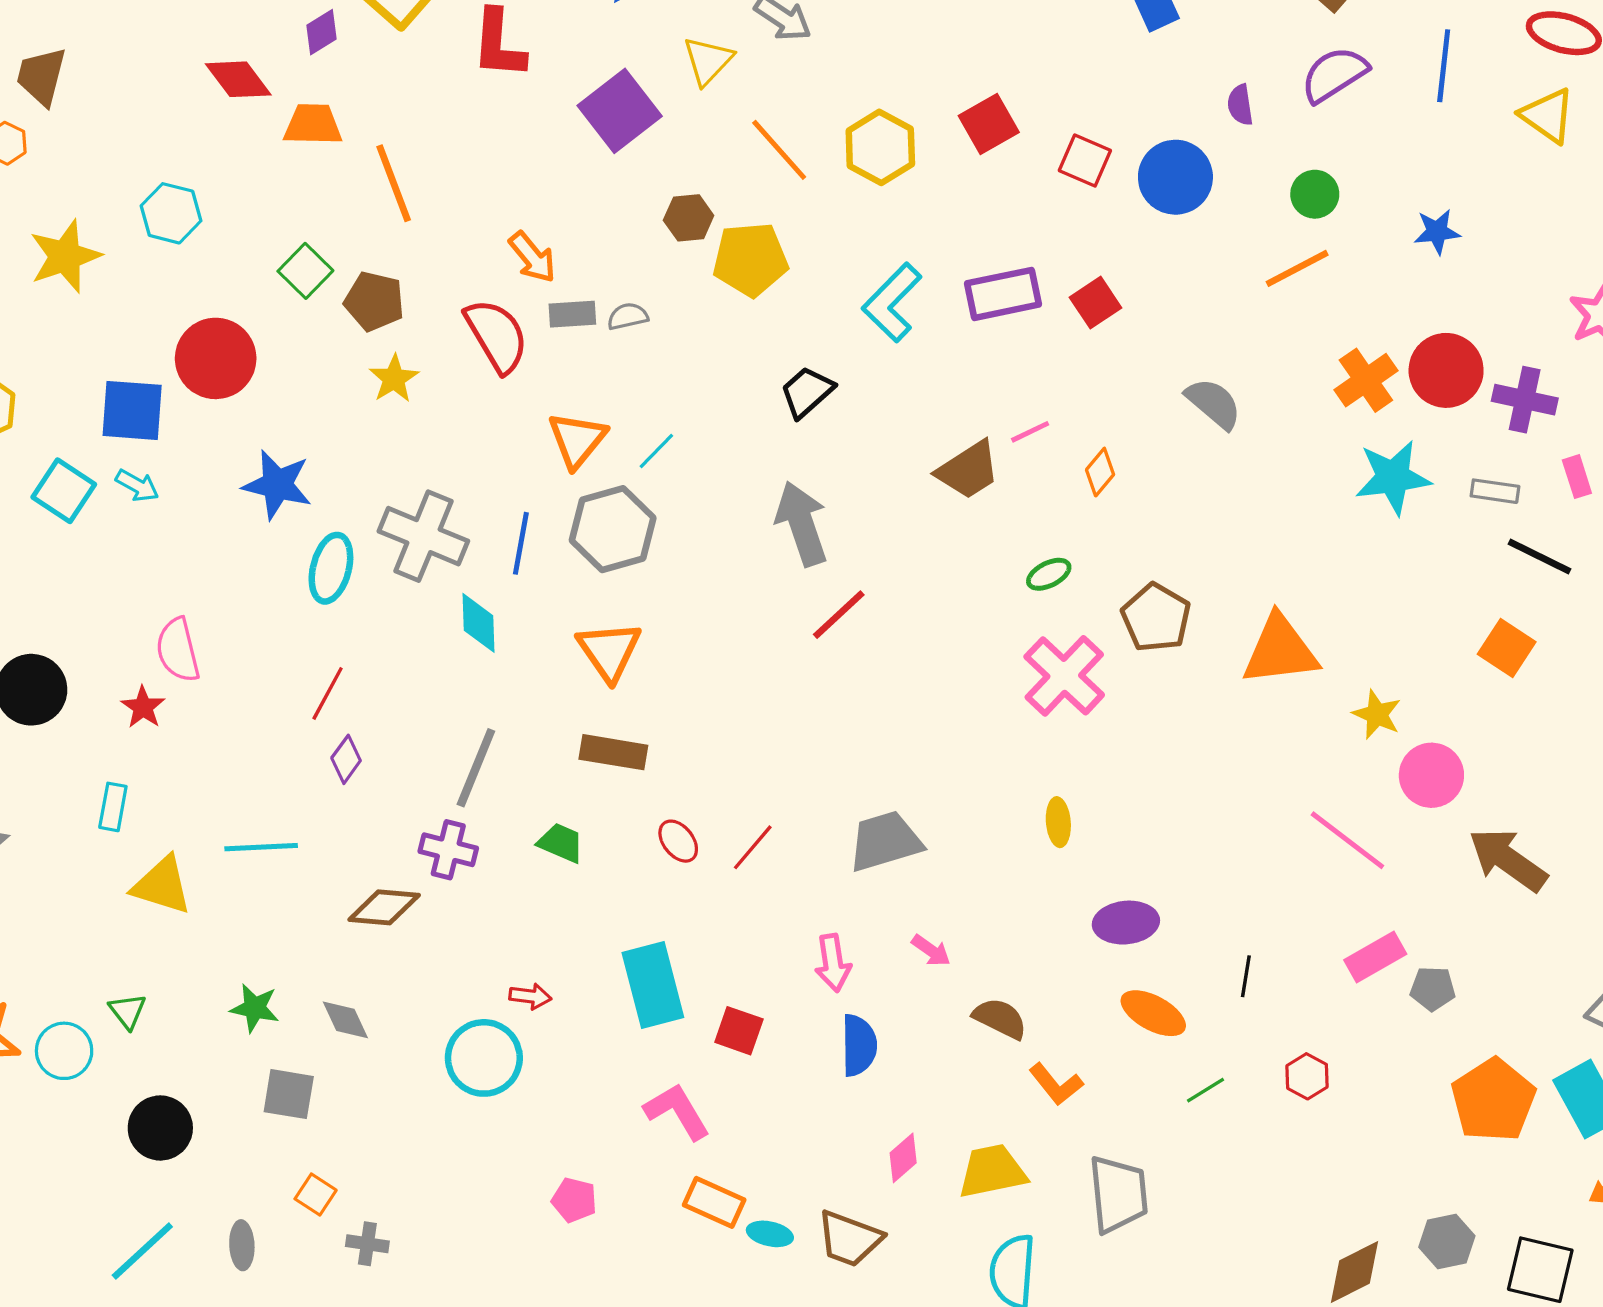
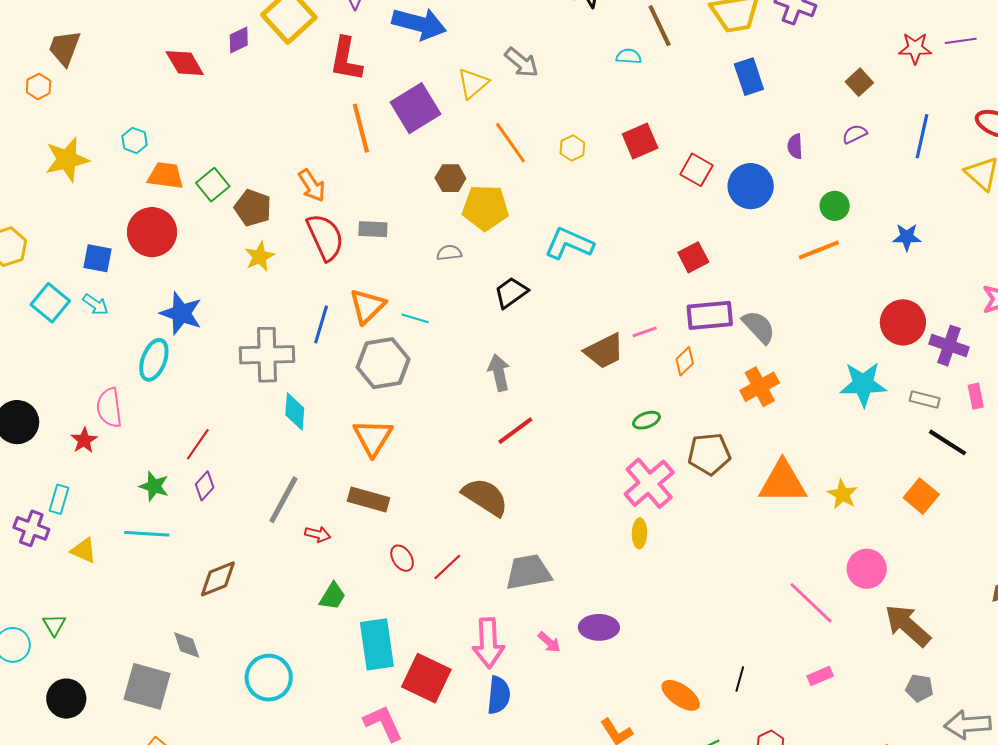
purple semicircle: (1334, 74) -> (855, 134), size x0.6
orange trapezoid: (313, 125) -> (166, 176), moved
yellow hexagon: (880, 147) -> (572, 148), size x0.6
orange line: (394, 183) -> (361, 128), moved
cyan hexagon: (171, 213) -> (135, 140), size x0.7
orange arrow: (532, 257) -> (312, 185), moved
purple rectangle: (1003, 294) -> (710, 315), moved
cyan L-shape: (892, 303) -> (569, 244), turned 63
gray semicircle: (628, 316) -> (449, 253), moved
orange cross: (1366, 380) -> (760, 387), moved
blue square: (132, 410) -> (97, 258), size x0.7
cyan line: (656, 451) -> (415, 318), turned 56
gray arrow: (802, 524) -> (499, 373), size x0.7
gray cross: (423, 536) -> (267, 355), turned -30
blue line: (521, 543) -> (321, 324), moved
cyan ellipse: (331, 568) -> (154, 360), moved
brown pentagon: (1156, 618) -> (709, 454), turned 30
yellow star: (1377, 714) -> (843, 494), moved
yellow ellipse: (1058, 822) -> (639, 533), moved
green trapezoid: (561, 843) -> (333, 596), moved, turned 92
purple cross: (448, 850) -> (31, 528), moved
yellow triangle: (162, 885) -> (84, 550), size x0.7
brown diamond: (384, 907) -> (218, 579), turned -33
purple ellipse: (1126, 923) -> (599, 627), moved
pink rectangle: (1375, 957) -> (820, 676), size x0.7
pink arrow: (833, 963) -> (488, 643), size x1.4
gray pentagon: (1433, 989) -> (919, 688), moved
red arrow: (530, 996) -> (318, 534), moved
green star: (255, 1008) -> (154, 486), moved
brown semicircle: (1000, 1018) -> (485, 497), moved, size x1.4
red square: (739, 1031) -> (426, 678), size x1.6
gray square: (289, 1094) -> (147, 686), size x1.4

